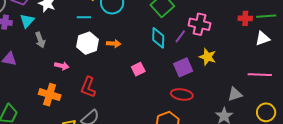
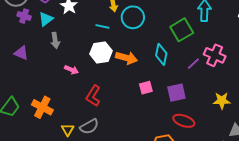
cyan diamond: (158, 38) -> (161, 54), moved
orange arrow: (114, 44) -> (127, 58), size x1.5
yellow star: (208, 57) -> (222, 101), moved, turned -30
purple square: (183, 67) -> (176, 93), moved
orange cross: (50, 95) -> (42, 107), moved

